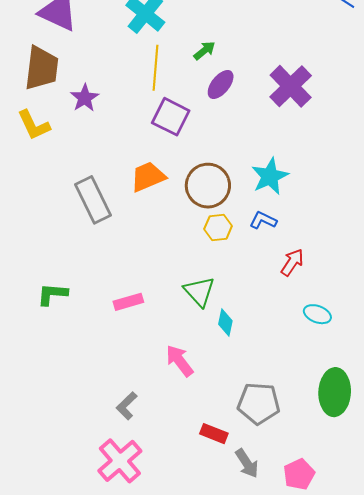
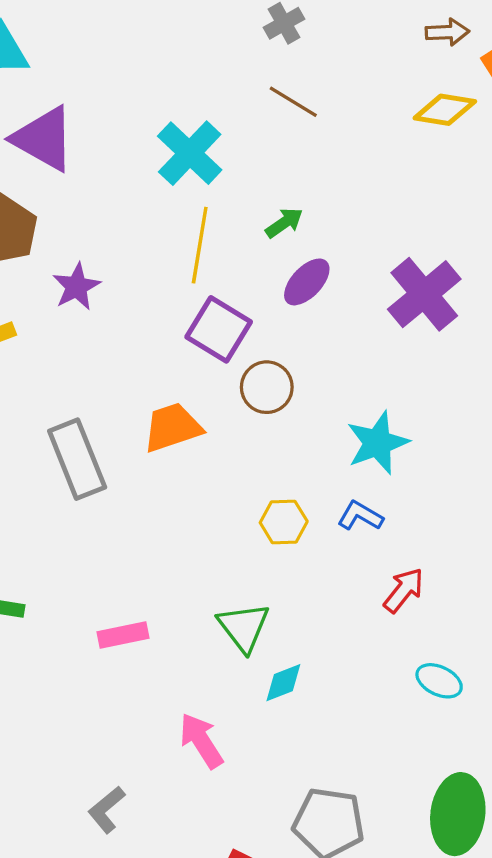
brown circle: (208, 186) -> (267, 387), moved, size x0.7
cyan diamond: (225, 322) -> (283, 683), turned 52

